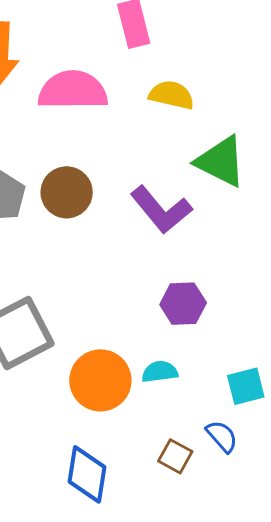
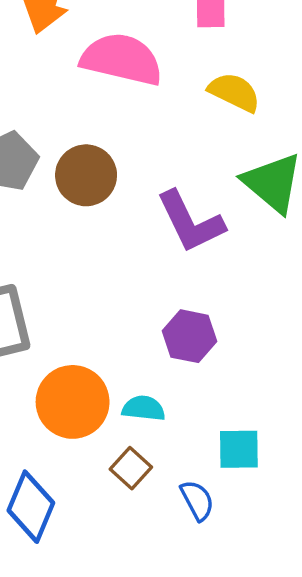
brown square: (175, 456) -> (131, 468), moved

